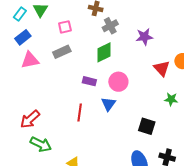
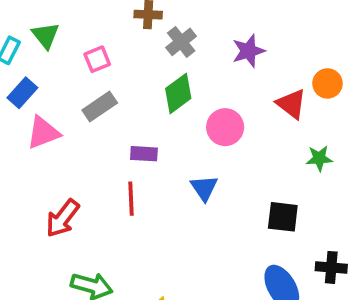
purple rectangle: (89, 81) -> (144, 154), moved
pink circle: (118, 82) -> (225, 127), moved
red line: (80, 112) -> (131, 199), moved
red arrow: (30, 119) -> (63, 218), moved

